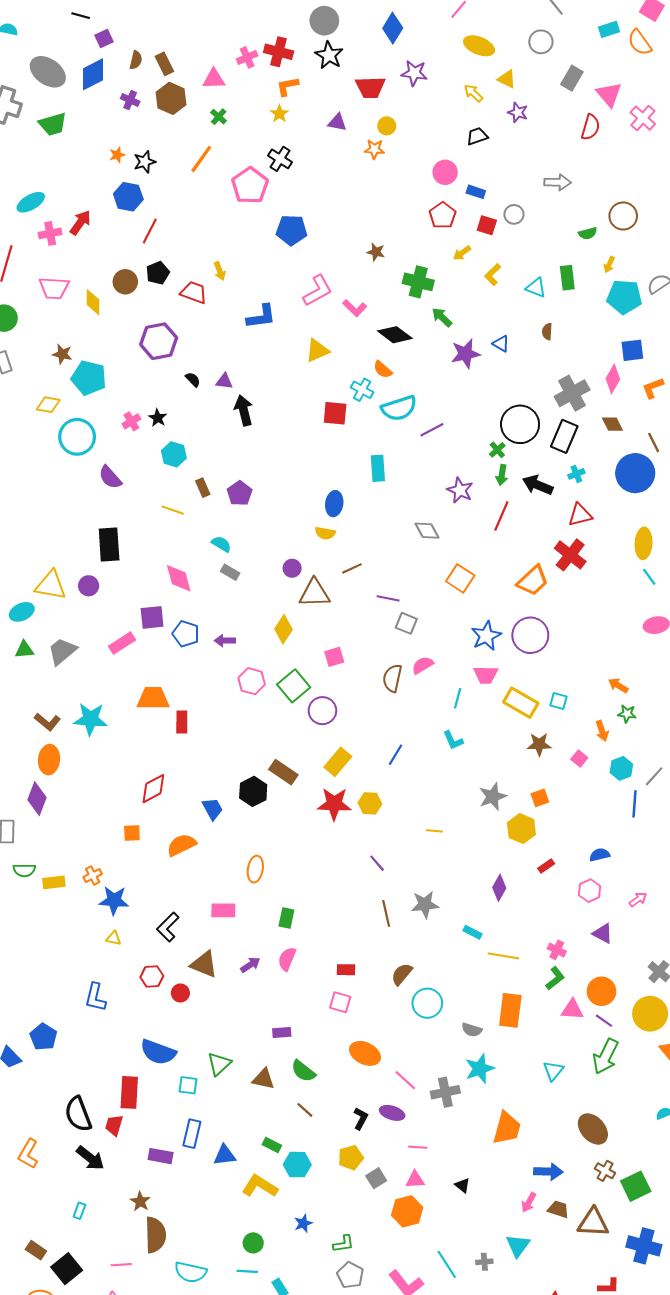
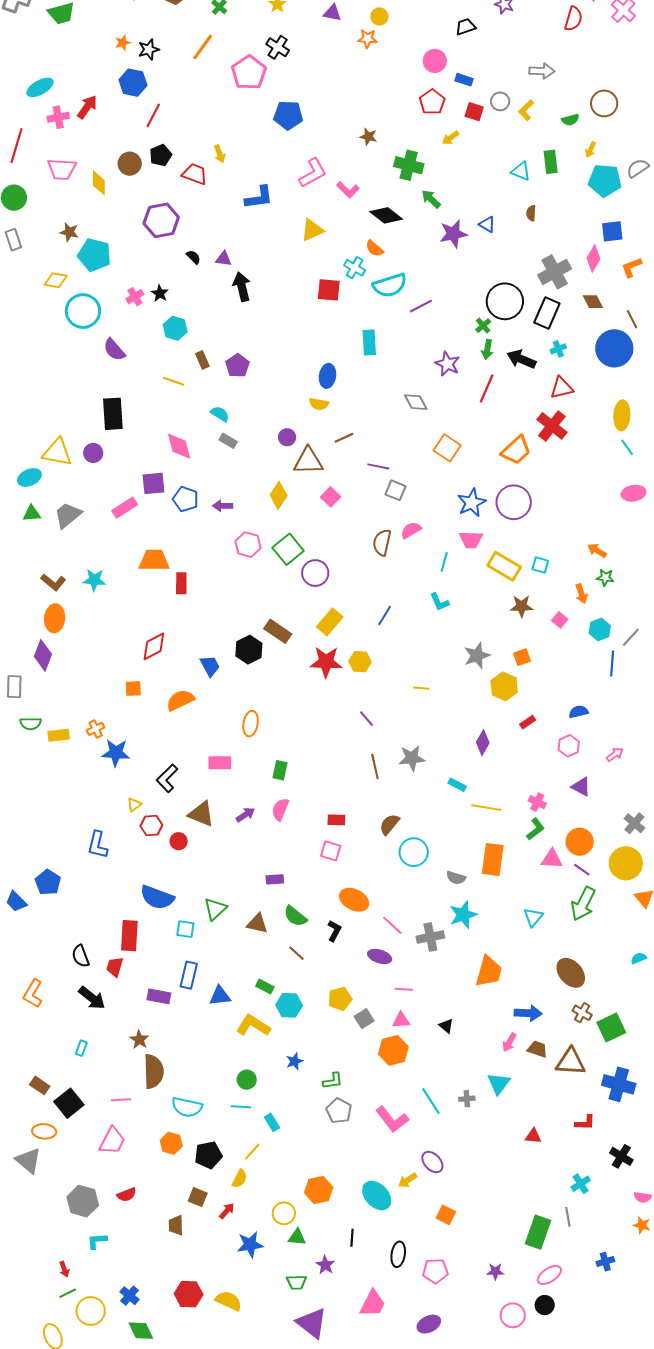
yellow L-shape: (493, 275) -> (526, 110), moved
pink square: (334, 657) -> (331, 497), moved, turned -30
cyan star: (90, 719) -> (94, 580), size x0.7
yellow triangle: (113, 938) -> (134, 805), moved, turned -49
black semicircle: (78, 1114) -> (81, 956), size x0.7
black L-shape: (361, 1119) -> (334, 931), moved

